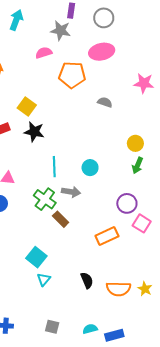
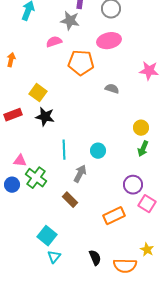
gray arrow: (71, 192) -> (80, 174), turned -72
green cross: (45, 199) -> (36, 178), moved
yellow star: (145, 289) -> (147, 250), moved

